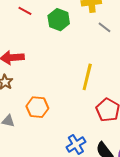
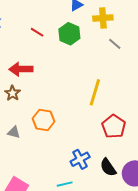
red line: (25, 11) -> (37, 32), moved

